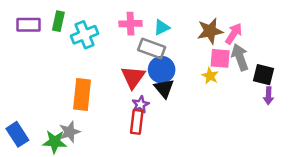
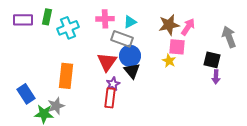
gray arrow: (240, 57) -> (229, 37), moved
blue rectangle: (17, 134) -> (26, 94), moved

